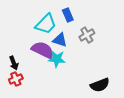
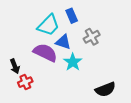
cyan star: (57, 59) -> (73, 62), moved, turned 30
red cross: (16, 79) -> (25, 82), moved

